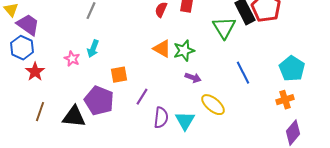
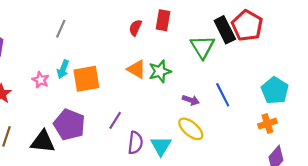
orange square: (119, 75) -> (86, 79), moved, size x1.5
purple arrow: (193, 78) -> (191, 100), moved

